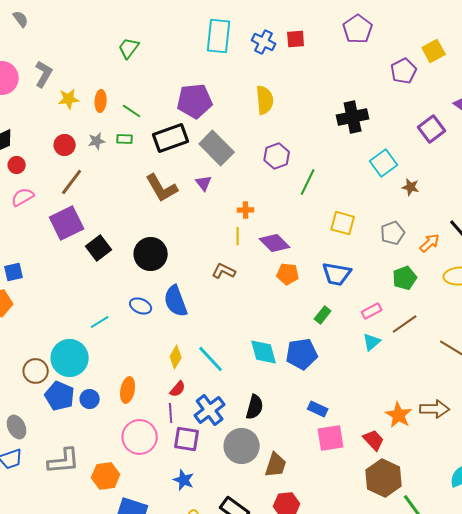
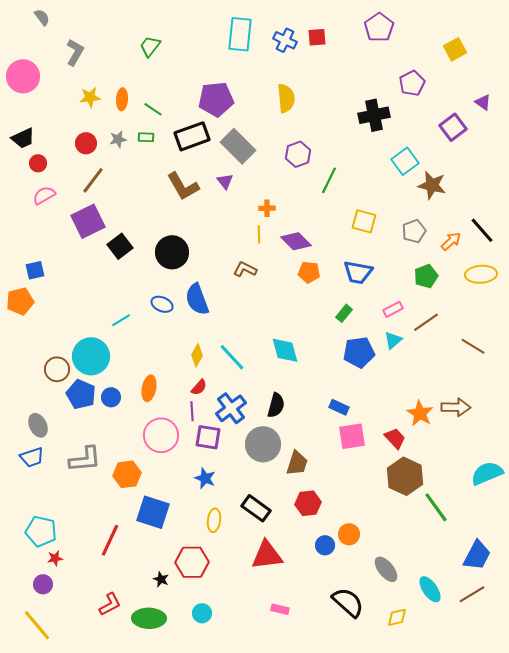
purple pentagon: (404, 71) -> (412, 83), moved
gray L-shape: (44, 74) -> (75, 52), moved
brown star: (411, 187) -> (432, 185), size x1.6
blue pentagon: (302, 354) -> (359, 352), moved

